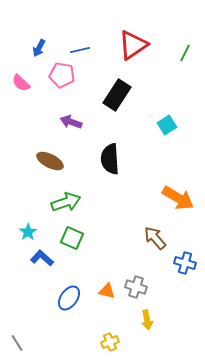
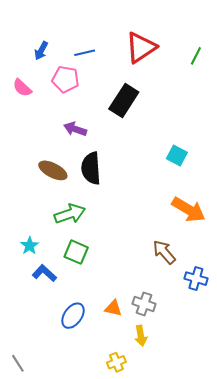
cyan square: (167, 125) -> (177, 156), moved, turned -30
black semicircle: (110, 159) -> (91, 168), moved
yellow arrow: (147, 320) -> (141, 336), moved

